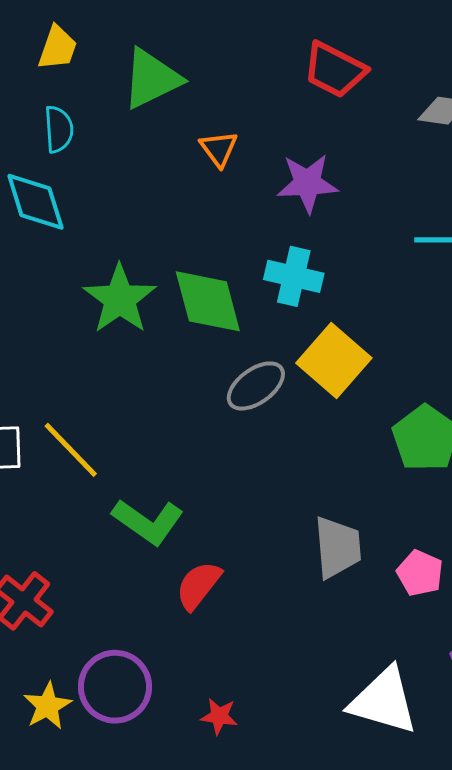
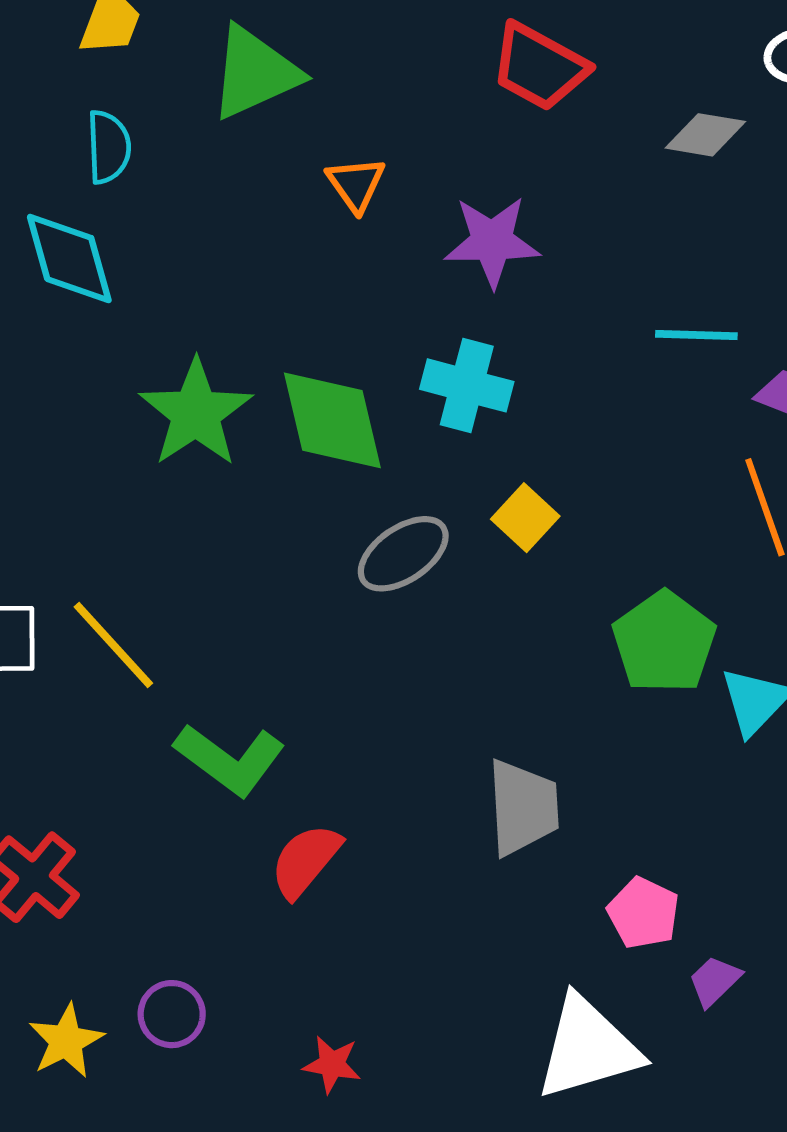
yellow square: (334, 360) -> (525, 518), size x0.6
pink pentagon: (420, 573) -> (643, 913), moved
purple circle: (115, 687) -> (172, 1014), size x0.6
white triangle: (384, 701) -> (588, 1048), turned -34

